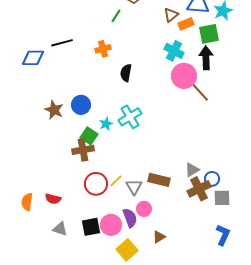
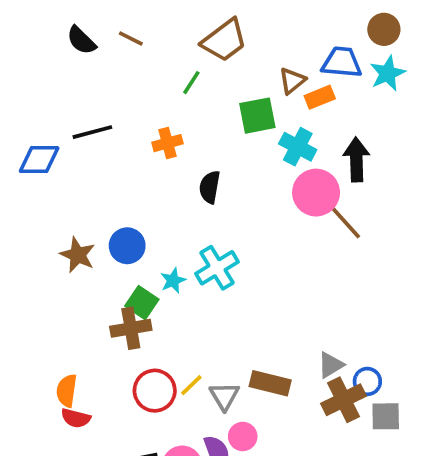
green square: (209, 34) -> (257, 116), moved
orange semicircle: (27, 202) -> (67, 391), moved

